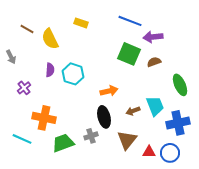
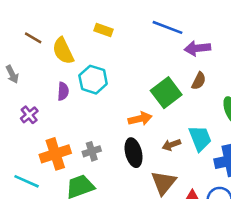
green square: (129, 54) -> (166, 93), moved, turned 30
brown semicircle: (154, 62) -> (199, 81), turned 136
cyan hexagon: (73, 74) -> (93, 80), moved
orange cross: (44, 118) -> (55, 154), turned -30
gray cross: (91, 136) -> (92, 151), moved

